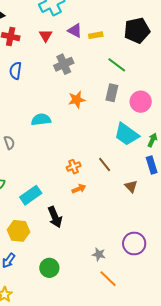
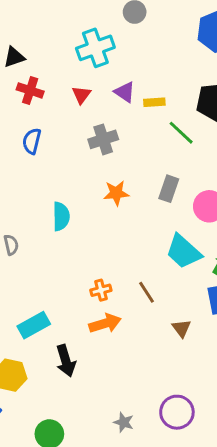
green line: (117, 65) -> (181, 133), moved
cyan semicircle: (41, 120) -> (61, 216), turned 90
orange arrow: (79, 189) -> (105, 323), size x1.5

